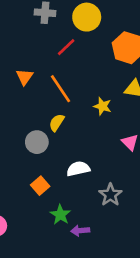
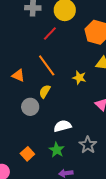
orange triangle: (25, 77) -> (18, 75), moved, turned -40
orange square: (40, 186) -> (27, 154), moved
green star: (60, 215) -> (57, 150), moved

